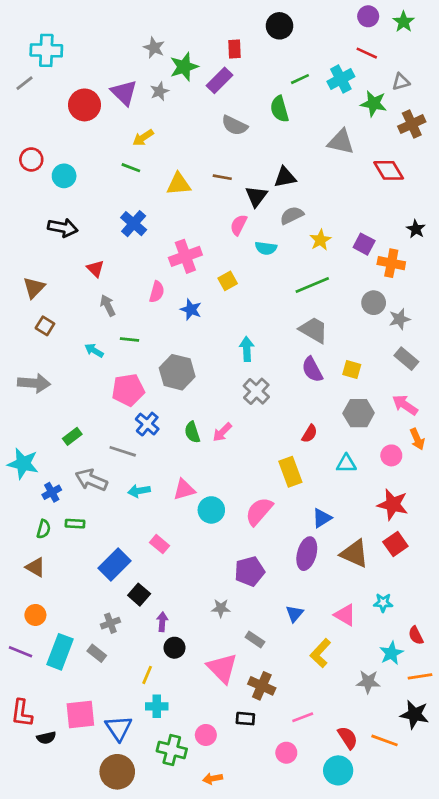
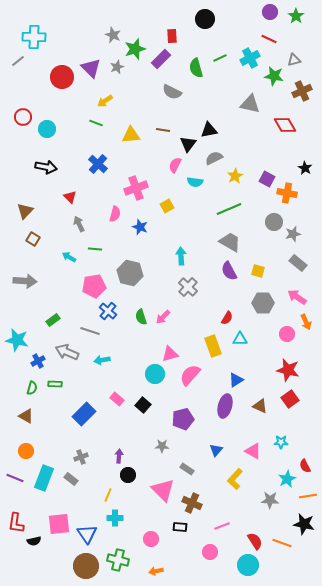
green semicircle: (280, 109) -> (196, 68), moved
cyan triangle: (346, 464) -> (240, 339), moved
pink triangle: (184, 490) -> (170, 354), moved
brown triangle: (355, 554) -> (260, 406), size x0.7
black square: (139, 595) -> (143, 405), moved
green cross: (172, 750) -> (118, 560), moved

